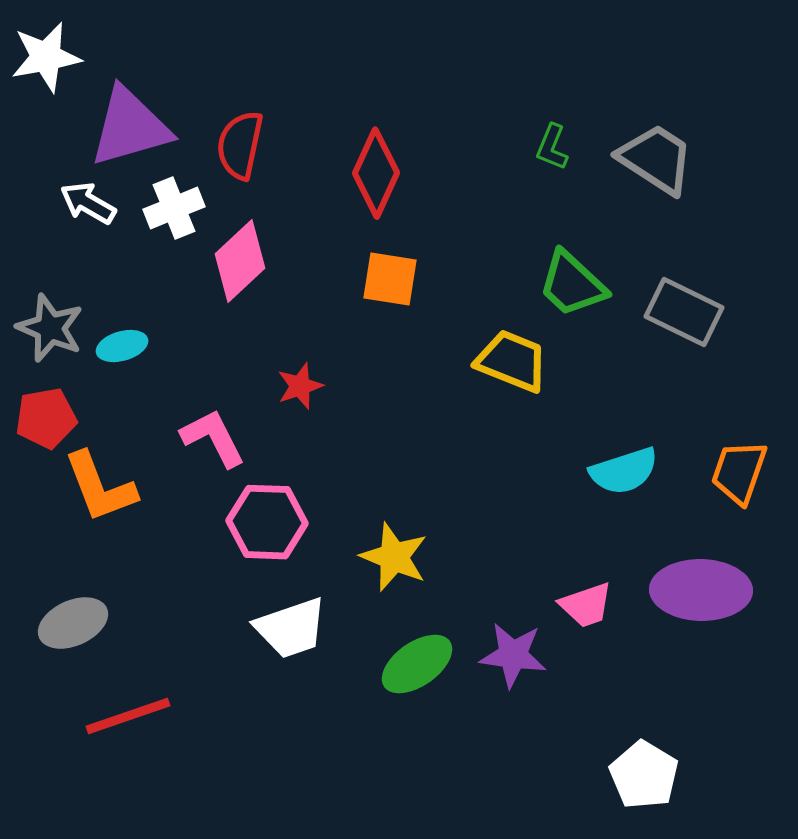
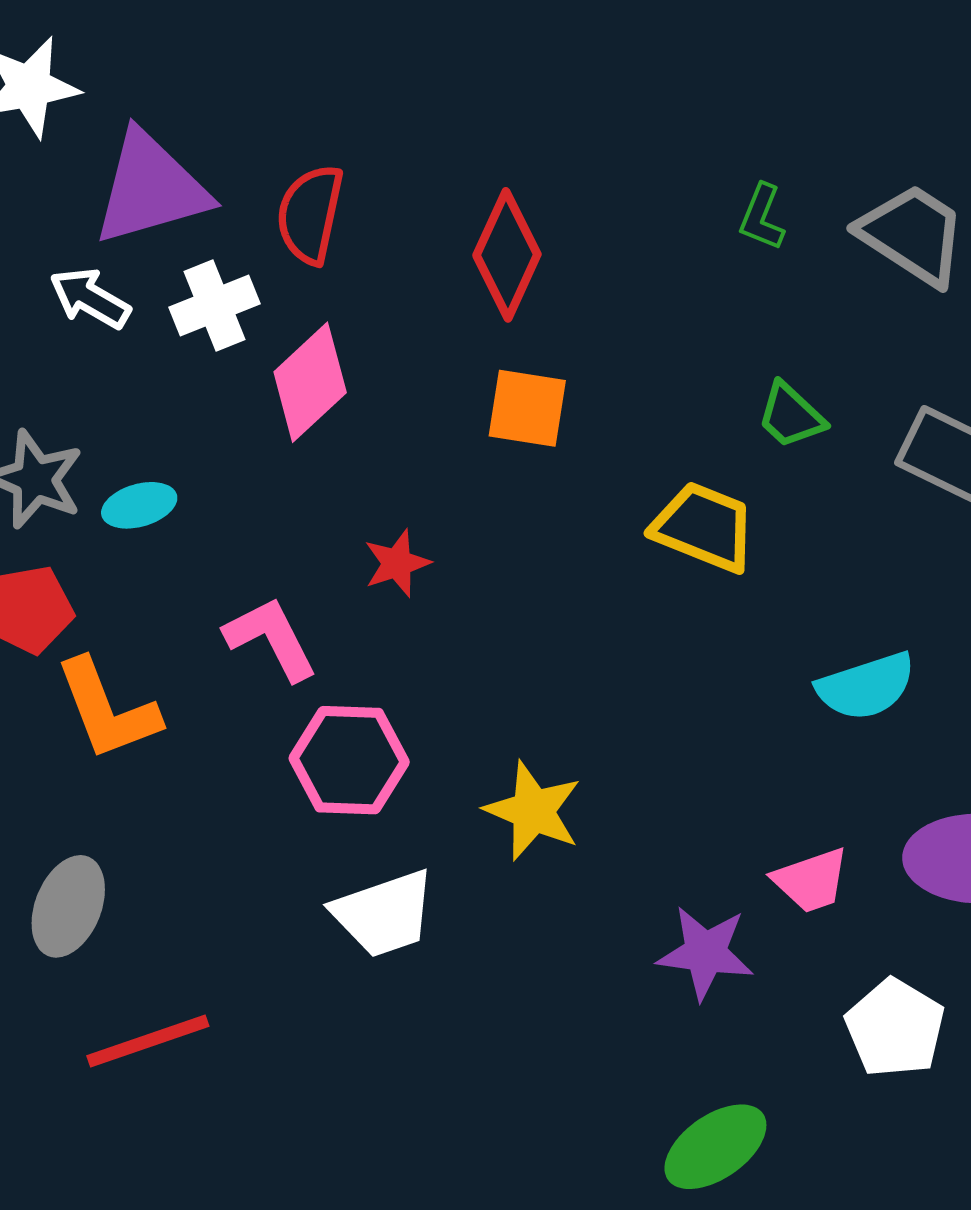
green trapezoid: (572, 284) -> (791, 416), size x0.7
gray ellipse: (73, 623) -> (68, 906), turned -44
green ellipse: (417, 664) -> (715, 1147), moved
white pentagon: (644, 775) -> (895, 1028), moved

